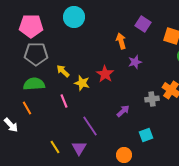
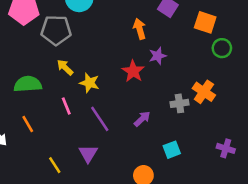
gray pentagon: (36, 54) -> (56, 30), moved
red star: (105, 74) -> (133, 71), moved
orange line: (27, 108) -> (28, 124), moved
purple line: (90, 126) -> (100, 119), moved
purple triangle: (79, 148) -> (88, 154), moved

